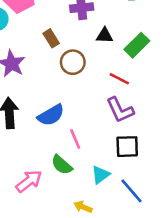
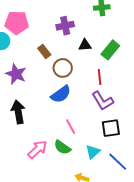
red line: (119, 79) -> (100, 77), turned 63
blue semicircle: (51, 115) -> (61, 94), moved
pink arrow: (29, 181) -> (37, 149), moved

